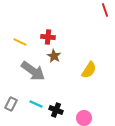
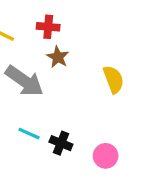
yellow semicircle: (89, 70) -> (114, 79), turned -54

